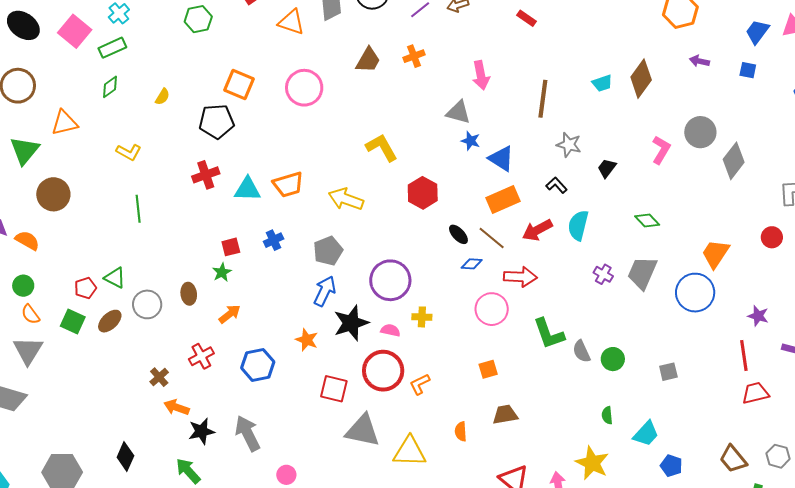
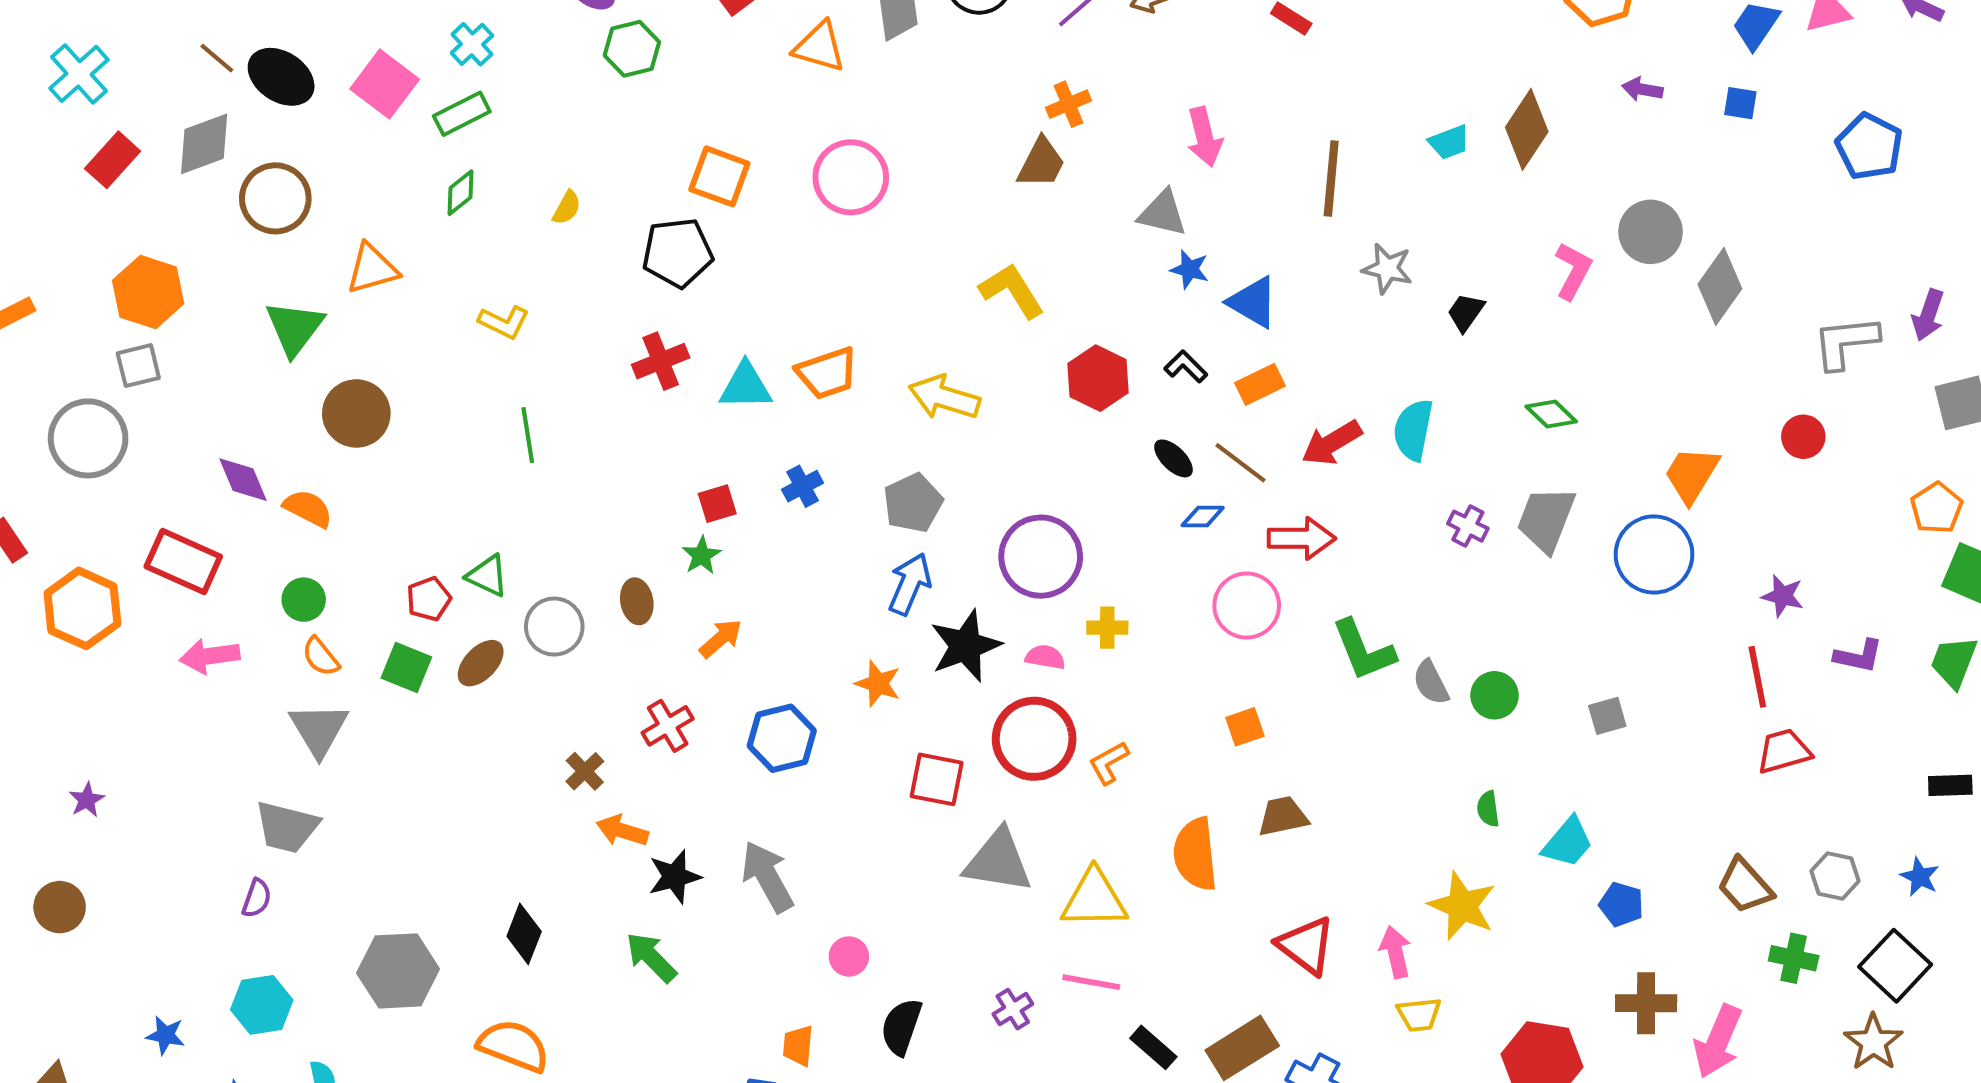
brown trapezoid: (368, 60) -> (1041, 163), moved
black L-shape: (556, 185) -> (1186, 367), moved
orange rectangle: (503, 199) -> (1260, 384), size x0.7
orange semicircle: (461, 431) -> (1195, 854), size x1.8

